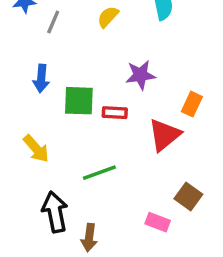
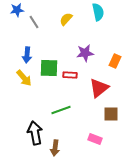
gray line: (53, 22) -> (34, 22), turned -56
orange rectangle: (192, 104) -> (115, 61), moved
yellow arrow: (36, 149) -> (24, 78), moved
brown square: (188, 197) -> (111, 114), moved, turned -35

